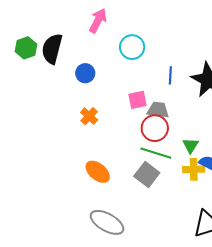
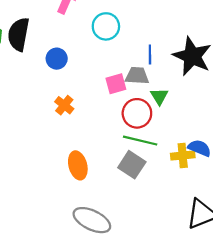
gray trapezoid: (158, 110) -> (137, 76), moved
green triangle: (191, 146) -> (159, 96), moved
orange ellipse: (98, 172) -> (78, 165), turned 40

